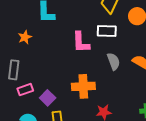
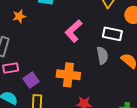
white rectangle: (107, 31) -> (112, 34), moved
pink L-shape: (81, 42) -> (74, 31), turned 40

